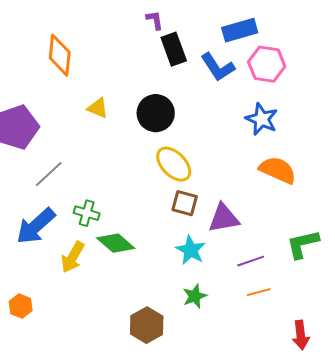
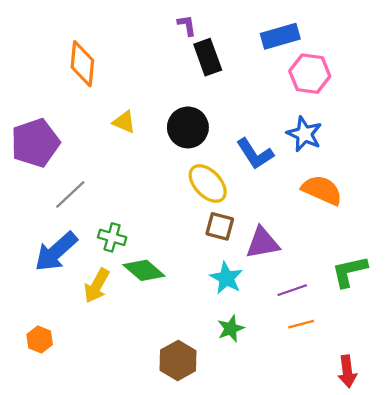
blue L-shape: (218, 67) -> (255, 154), moved

